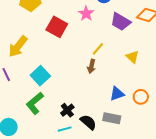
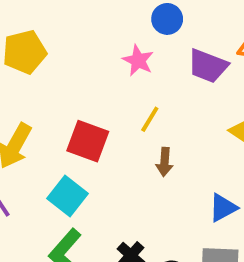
red square: (57, 27) -> (88, 141), moved
yellow line: (98, 49) -> (150, 119), moved

